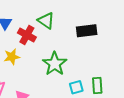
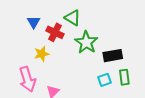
black rectangle: (87, 31) -> (113, 56), moved
green star: (55, 64) -> (86, 42), moved

